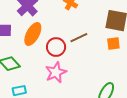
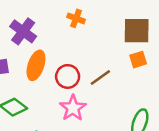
brown line: (79, 38) -> (100, 77), moved

